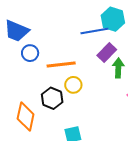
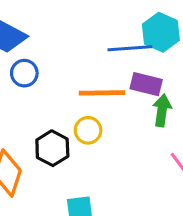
purple rectangle: (107, 52) -> (146, 84), turned 54
orange line: (61, 64) -> (102, 93), moved

